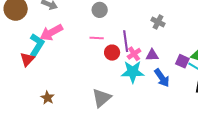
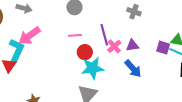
red circle: (112, 53) -> (85, 52), moved
cyan star: (133, 72) -> (92, 68), moved
blue arrow: (162, 78) -> (133, 69), moved

